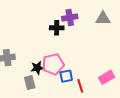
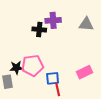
blue square: (66, 76) -> (53, 78), moved
pink rectangle: (107, 77) -> (84, 72), moved

